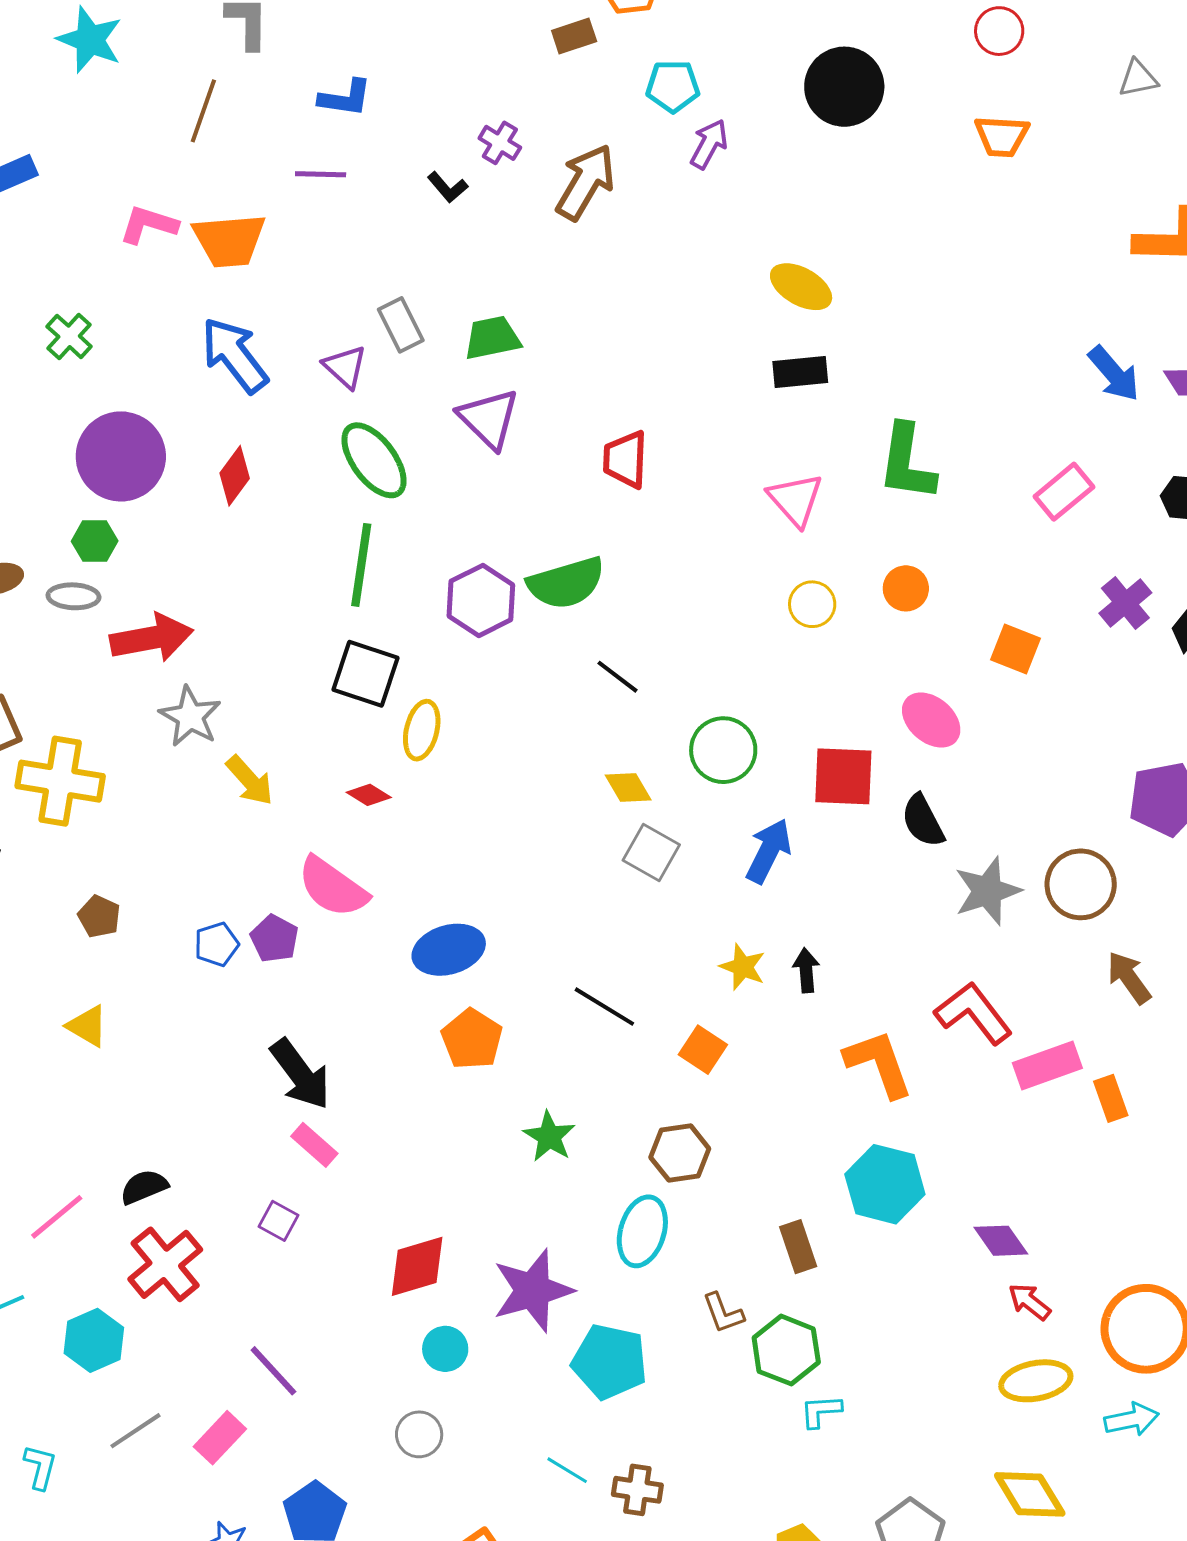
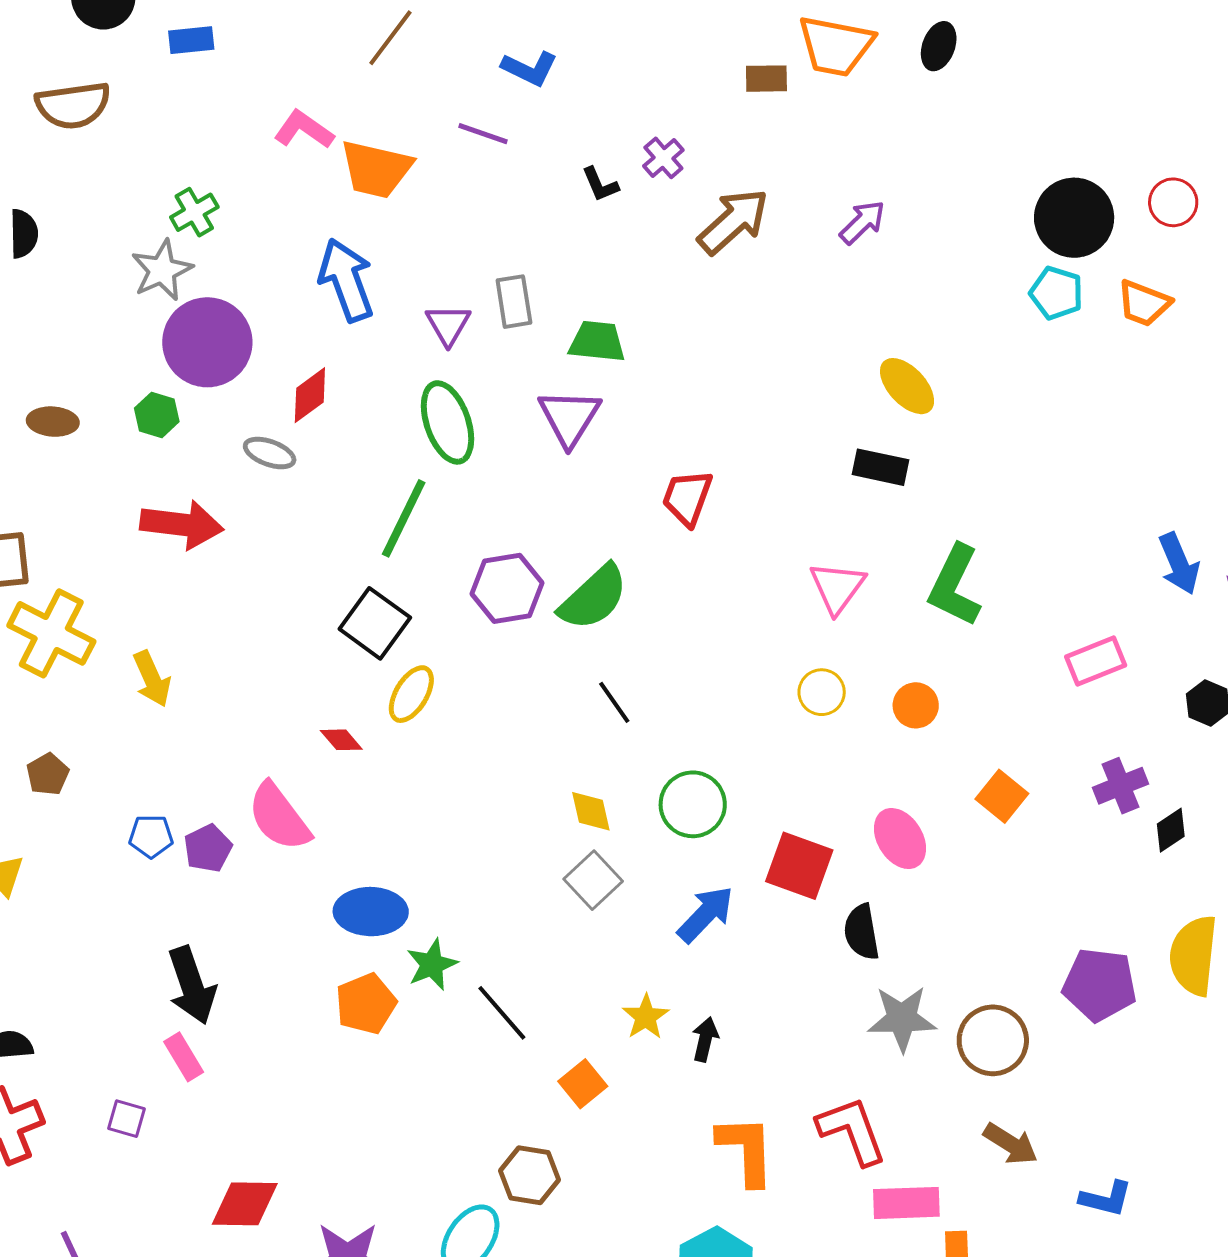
cyan pentagon: (673, 86) -> (1056, 293), moved
black circle: (844, 87) -> (1074, 218), moved
green semicircle: (566, 583) -> (594, 598), turned -44
gray ellipse: (73, 596) -> (270, 453), moved
gray star: (190, 717) -> (162, 270), moved
yellow arrow: (250, 781) -> (152, 679), moved
brown arrow: (1129, 978) -> (1011, 1144), turned 140
green star: (549, 1137) -> (432, 965), moved
purple square: (279, 1221) -> (126, 1119), turned -30

